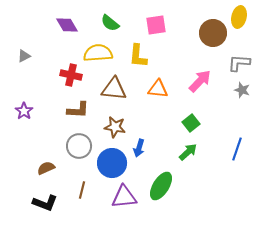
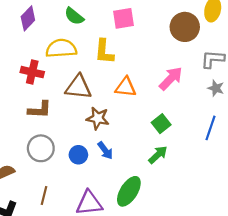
purple diamond: (67, 25) -> (28, 18), turned 75
brown star: (115, 127) -> (98, 118), moved
blue arrow: (139, 148) -> (105, 150), turned -54
blue line: (237, 149) -> (211, 128), moved
blue circle: (112, 163) -> (78, 155), moved, size x0.6

